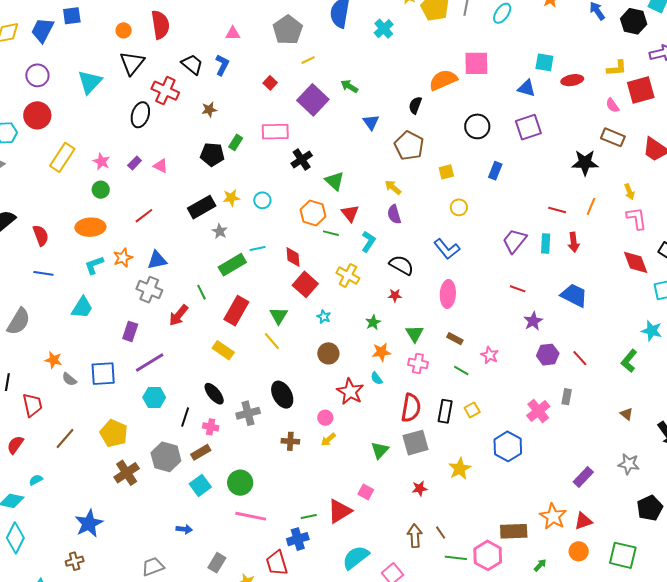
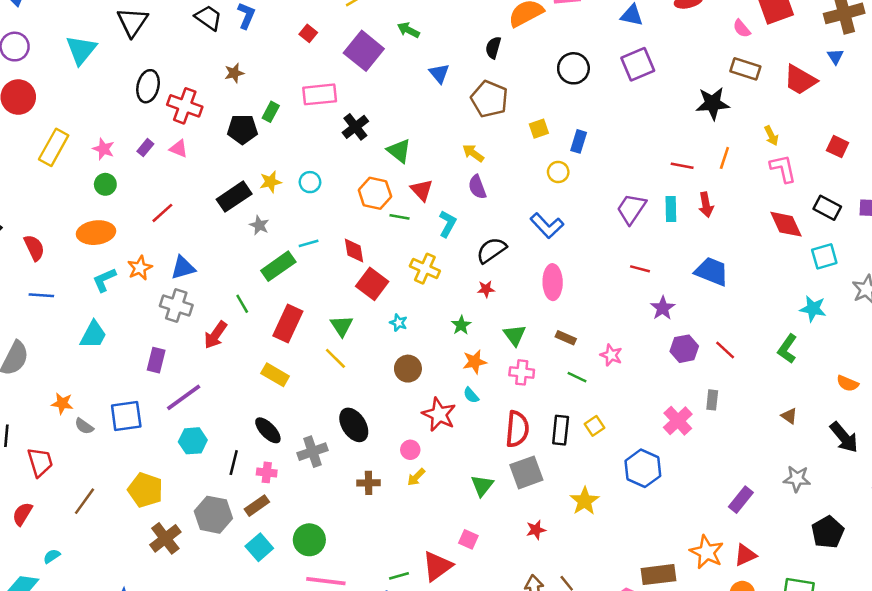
red cross: (165, 91) -> (185, 106), moved
blue rectangle: (495, 171) -> (579, 141), moved
black semicircle: (401, 265) -> (491, 250), turned -60

